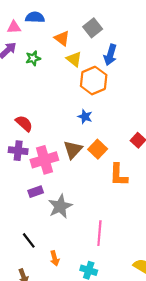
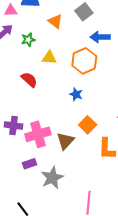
blue arrow: (110, 55) -> (100, 37), turned 72
yellow triangle: (74, 59) -> (49, 58), moved, turned -35
red semicircle: (24, 123) -> (29, 80), moved
brown triangle: (73, 150) -> (65, 141), moved

